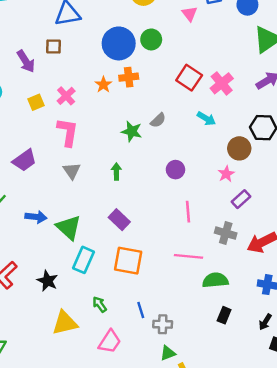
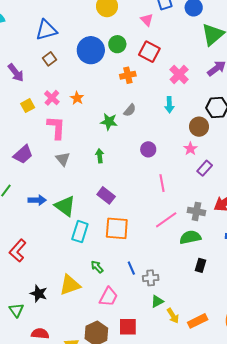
brown square: (53, 47) -> (50, 59), moved, turned -32
orange cross: (129, 77) -> (128, 75), moved
red square: (189, 78) -> (149, 52), moved
orange star: (103, 85) -> (77, 98), moved
cyan arrow: (206, 119) -> (169, 105), turned 63
gray cross: (226, 233) -> (196, 211), moved
pink line: (188, 256) -> (166, 220), turned -35
black star: (47, 281) -> (39, 294), moved

